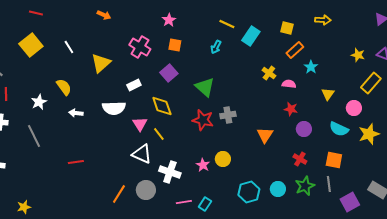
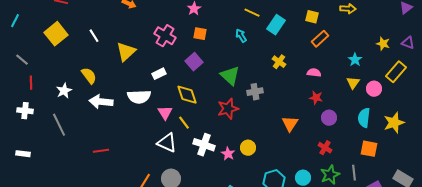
cyan arrow: (216, 47) -> (241, 36), turned 120
cyan star: (311, 67) -> (355, 60), moved
yellow cross: (269, 73) -> (279, 62), moved
pink circle: (354, 108) -> (374, 89), moved
white arrow: (76, 113) -> (101, 102), size x1.6
gray cross: (228, 115) -> (255, 92), moved
red star: (203, 120) -> (228, 109), turned -30
cyan semicircle: (339, 129) -> (364, 118), turned 72
orange square: (334, 160) -> (369, 149), moved
white cross: (170, 172) -> (204, 145), moved

